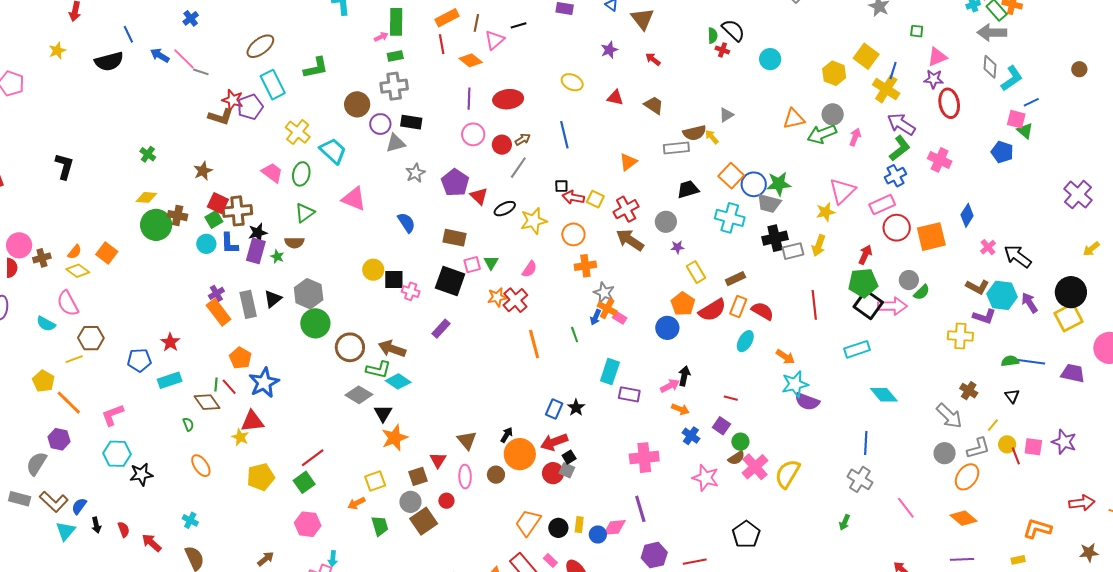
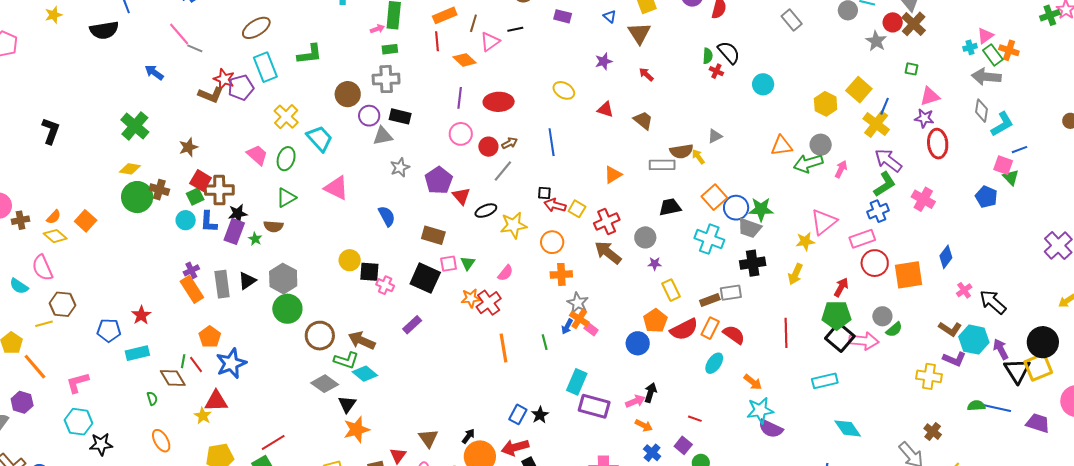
blue arrow: (160, 55) -> (154, 72), moved
green cross: (148, 154) -> (135, 126), size x1.8
gray rectangle: (793, 251) -> (731, 293), moved
purple rectangle: (629, 394) -> (594, 406), size x1.4
black triangle: (1012, 396) -> (1017, 371), moved, size x1.8

